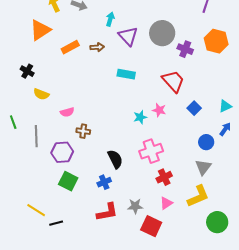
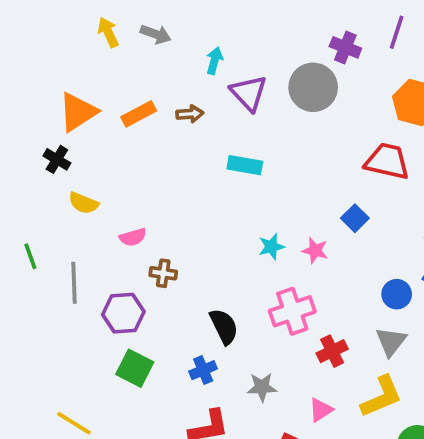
orange triangle: (40, 30) -> (78, 112), moved
purple cross: (185, 49) -> (345, 47), moved
red trapezoid: (173, 81) -> (387, 161), moved, turned -35
blue square: (194, 108) -> (355, 218), moved
pink star: (159, 110) -> (315, 251), moved
red cross: (164, 177) -> (332, 351), moved
gray star: (135, 206) -> (262, 387), moved

